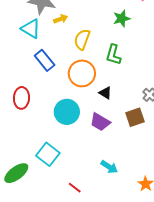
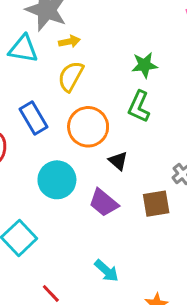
green star: (122, 18) -> (144, 65), moved
cyan triangle: (31, 29) -> (23, 49), turned -30
yellow semicircle: (82, 39) -> (71, 76), moved
blue rectangle: (45, 60) -> (34, 118), moved

